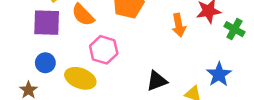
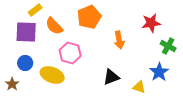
orange arrow: (179, 25) -> (119, 40), moved
green cross: (234, 29) -> (168, 46), moved

